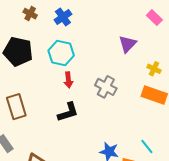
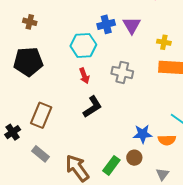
blue cross: (63, 17) -> (106, 24), moved, turned 36
cyan hexagon: (61, 53) -> (83, 45), moved
brown rectangle: (16, 107) -> (41, 115), turned 55

